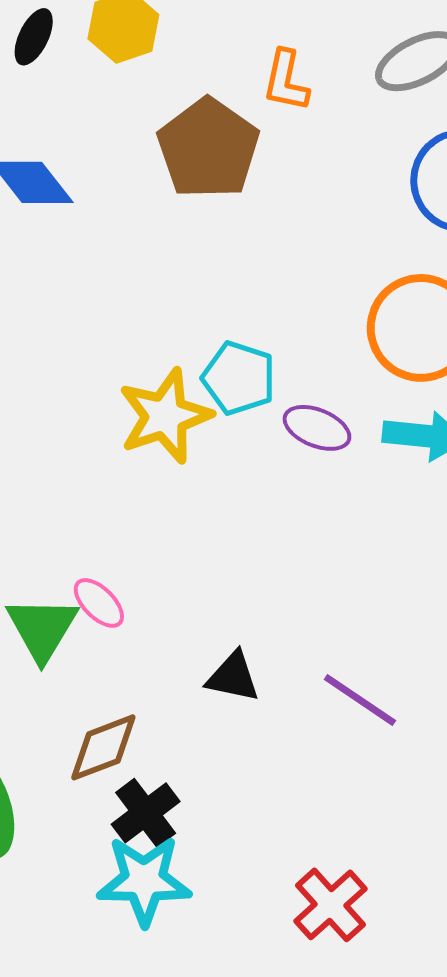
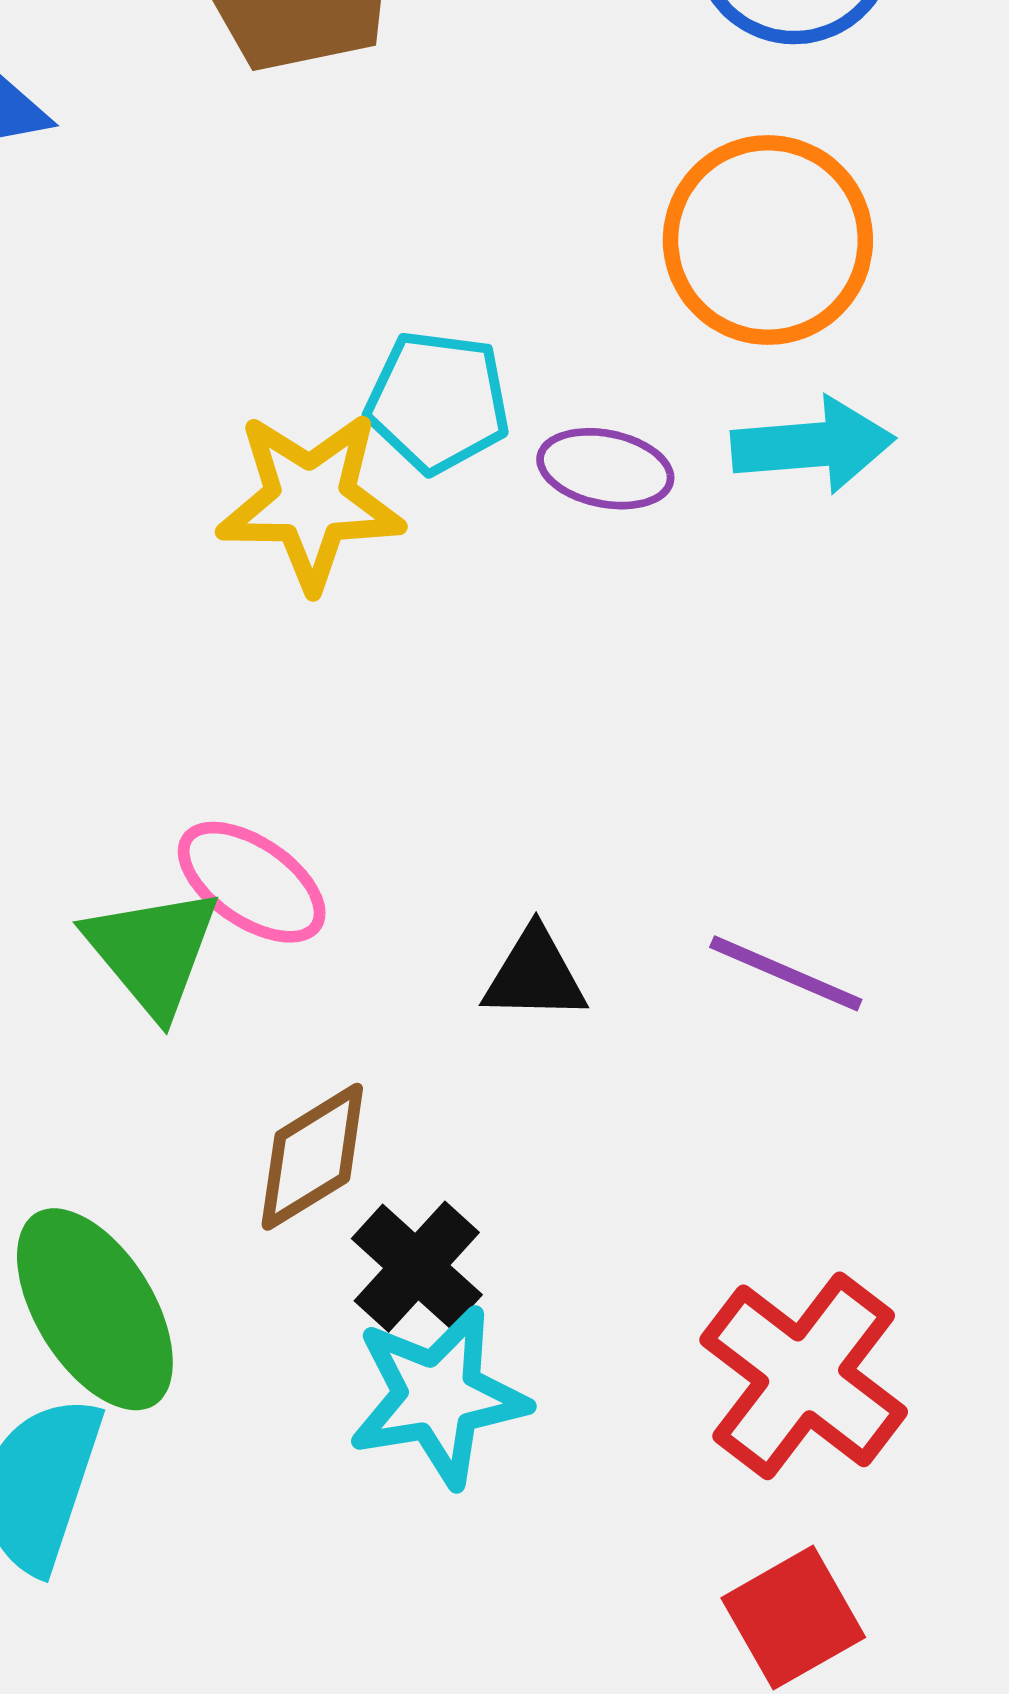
yellow star: (165, 416) -> (310, 501), turned 30
pink ellipse: (99, 603) -> (252, 882), size x1.4
red cross: (331, 905) -> (804, 1376), size x1.4

